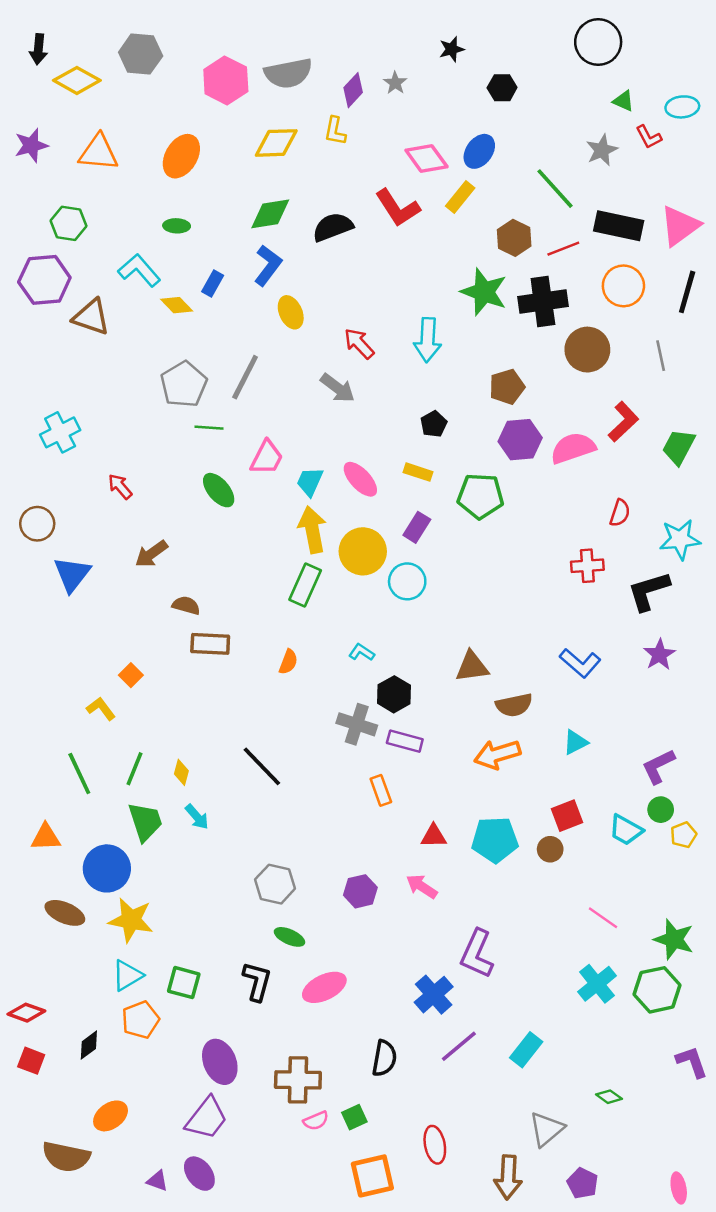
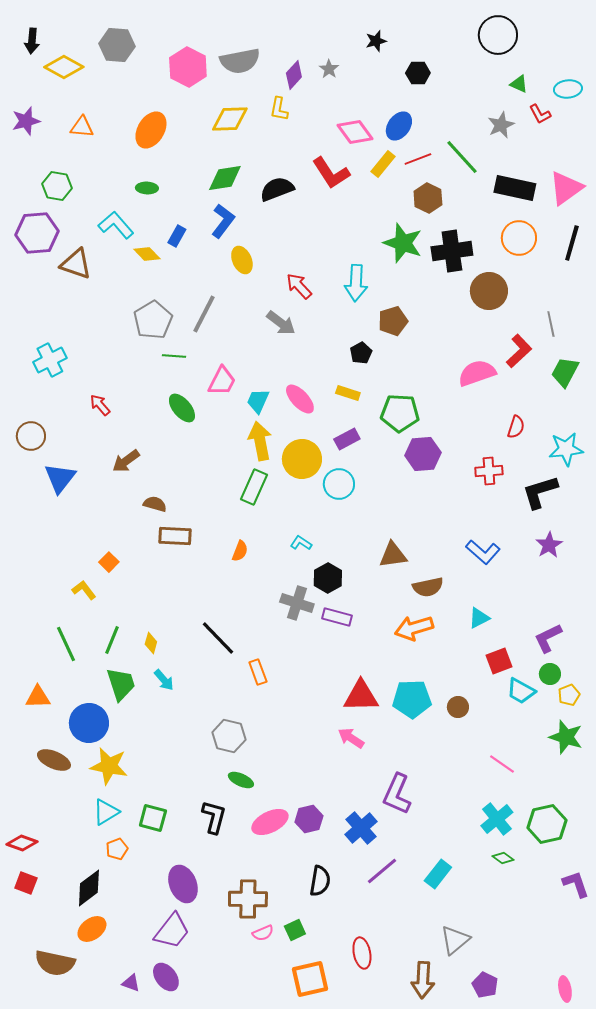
orange triangle: (98, 153) -> (82, 127), size x0.7
red line: (563, 249) -> (418, 159), moved
gray line: (661, 356) -> (551, 324), moved
brown pentagon: (507, 387) -> (393, 321), moved
purple hexagon: (520, 440) -> (423, 454), moved
purple rectangle: (417, 527) -> (347, 439), turned 30
orange rectangle: (381, 790) -> (258, 672), moved
red square: (567, 816) -> (499, 661), moved
red triangle: (434, 836) -> (361, 696), size x1.6
purple hexagon: (360, 891) -> (309, 819), moved
green star: (674, 939) -> (566, 737), moved
orange pentagon: (141, 1020) -> (117, 849), size x0.7
black diamond: (89, 1045) -> (89, 888), moved, size x1.5
green diamond: (609, 1097) -> (503, 858), moved

